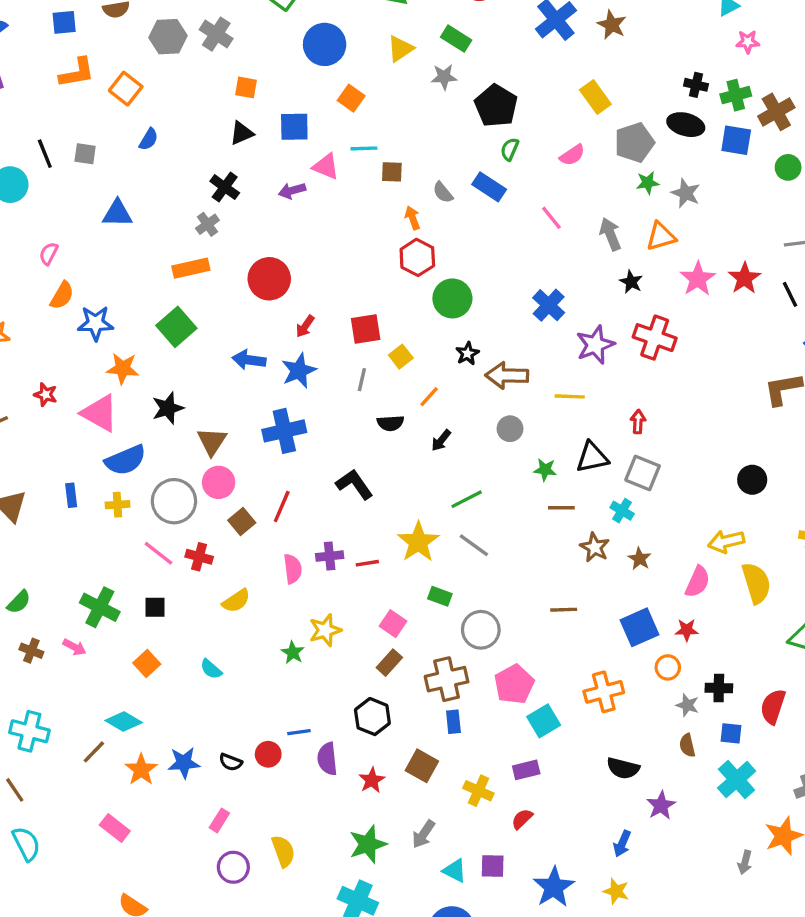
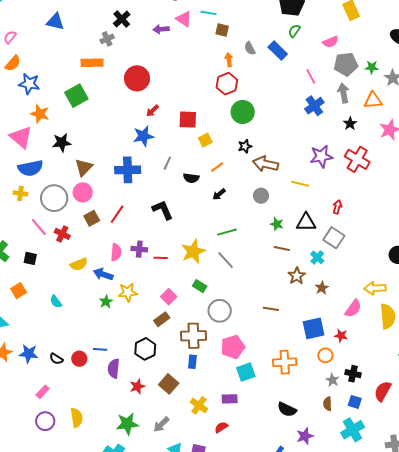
gray pentagon: (634, 143) -> (346, 64), moved
blue cross: (549, 305) -> (314, 106), moved
blue arrow: (249, 360) -> (103, 274), moved
gray line: (362, 380) -> (167, 163), moved

